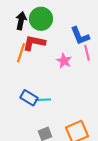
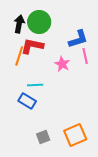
blue L-shape: (80, 36) -> (78, 39), turned -85
cyan line: (43, 100) -> (35, 85), moved

